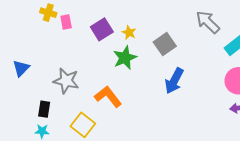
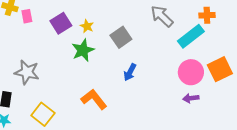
blue arrow: (174, 81) -> (130, 72), size x0.7
orange L-shape: (108, 97) -> (94, 99), moved

